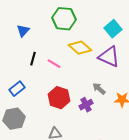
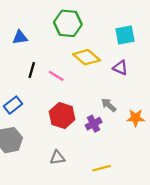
cyan square: (113, 29) -> (125, 35), turned 30
blue triangle: (23, 31) -> (20, 37), turned 40
purple triangle: (109, 57) -> (120, 68), size x0.6

